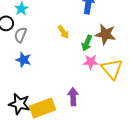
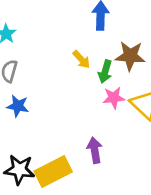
yellow arrow: (63, 32) -> (81, 59), moved

